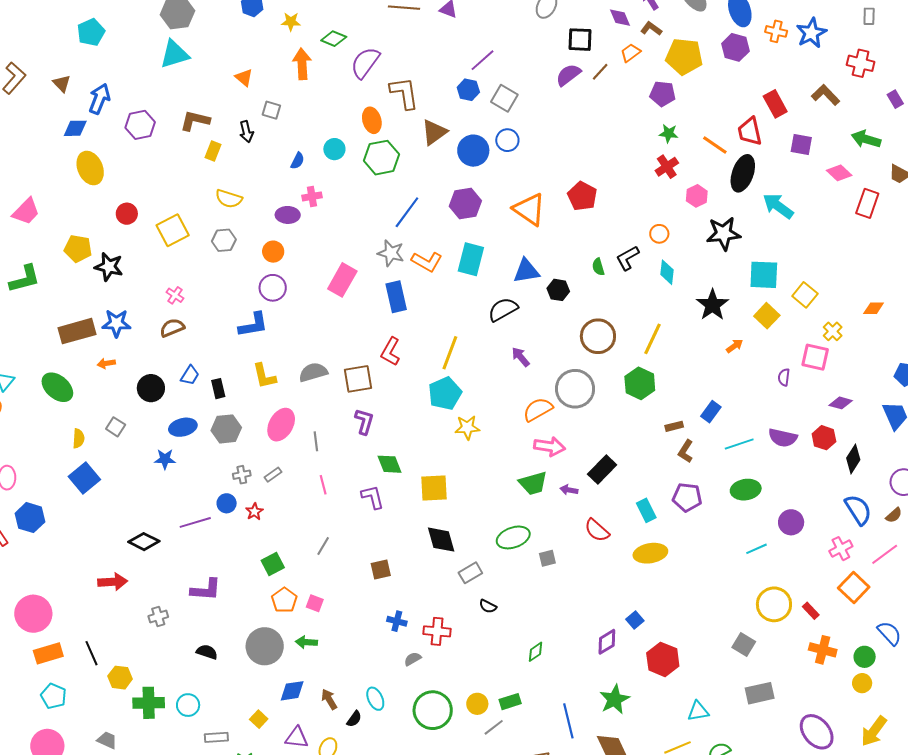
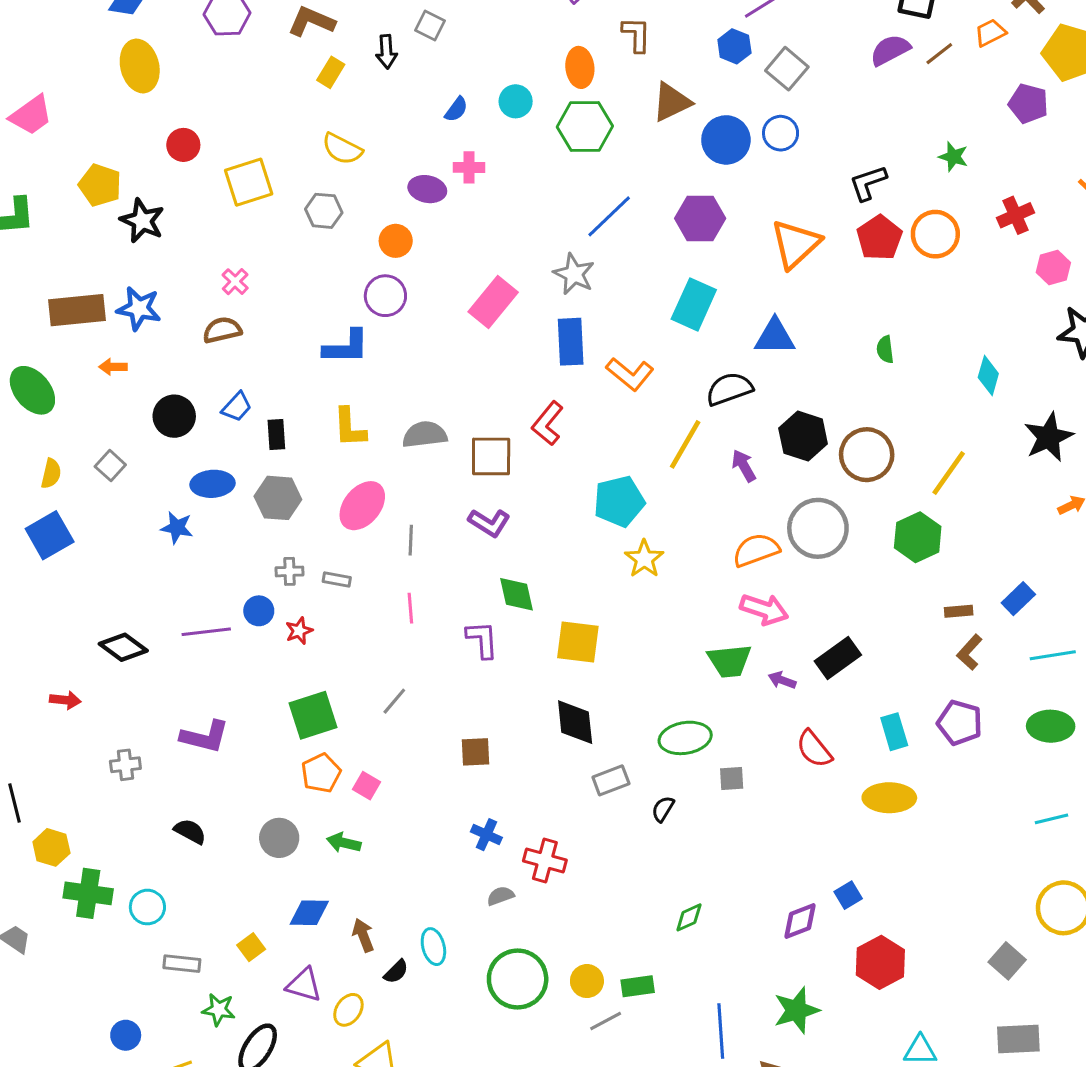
brown L-shape: (404, 93) -> (636, 34), size x0.7
green star: (669, 133) -> (953, 157), moved
orange triangle: (529, 209) -> (796, 244), turned 33
orange circle: (659, 234) -> (935, 234), moved, size x1.6
black L-shape: (627, 258) -> (868, 183), moved
orange L-shape: (427, 262) -> (630, 374), moved
black hexagon: (558, 290) -> (803, 436), moved, size x1.4
yellow line: (450, 353) -> (685, 444), moved
purple L-shape: (364, 421) -> (489, 523), turned 96
yellow star: (467, 427) -> (644, 559), turned 30
gray rectangle: (273, 475) -> (337, 579), turned 36
green square: (273, 564) -> (313, 715), size x1.4
red arrow: (113, 582) -> (65, 700), size x0.7
black semicircle: (488, 606) -> (663, 809), moved, turned 84
gray circle: (265, 646) -> (279, 838), size x0.7

